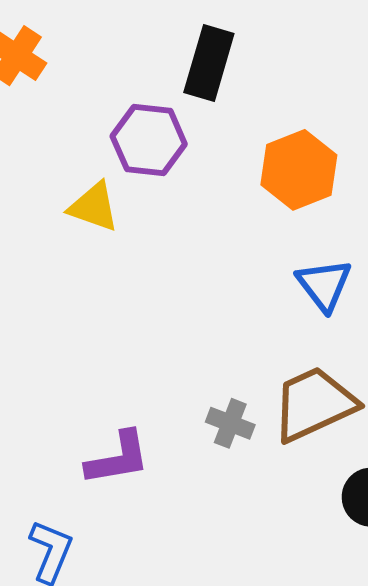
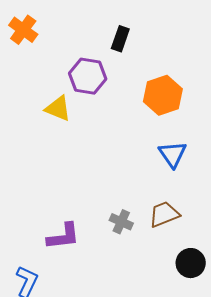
black rectangle: (209, 63) -> (120, 39), size x0.7
brown trapezoid: (314, 404) -> (164, 214), size x0.7

